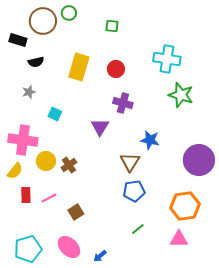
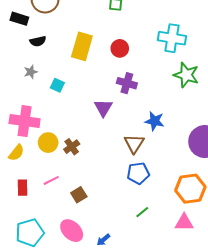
cyan square: (55, 114) -> (57, 85), moved
red rectangle: (26, 195) -> (23, 188), moved

